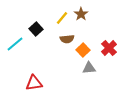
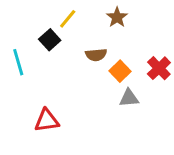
yellow line: (62, 18) -> (68, 19), moved
cyan line: (15, 44) -> (18, 62), turned -66

